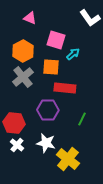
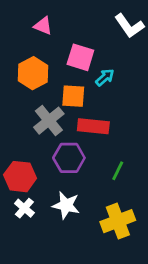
gray cross: (23, 77) -> (49, 121), moved
yellow cross: (68, 159) -> (118, 221), moved, turned 30

